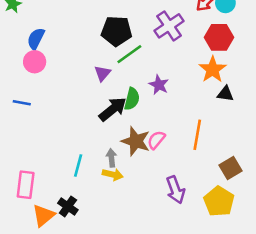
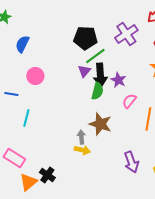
pink circle: (35, 62) -> (35, 76), moved
purple triangle: (102, 73) -> (84, 71), moved
black arrow: (113, 109) -> (100, 75), moved, turned 125
pink semicircle: (156, 140) -> (129, 101), moved
cyan line: (78, 166) -> (26, 118), moved
pink rectangle: (26, 185) -> (14, 158), turned -65

